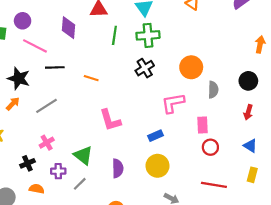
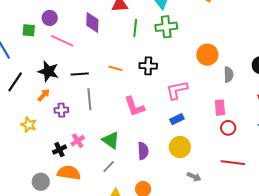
black line: (55, 67) -> (80, 74), moved
black cross: (145, 68) -> (148, 66), moved, turned 36
pink L-shape: (173, 103) -> (177, 90), moved
gray line: (46, 106) -> (89, 99), moved, turned -60
pink cross: (47, 143) -> (78, 141), moved
purple cross: (58, 171) -> (61, 110), moved
orange semicircle: (37, 189) -> (69, 173), size x1.6

